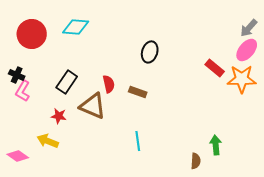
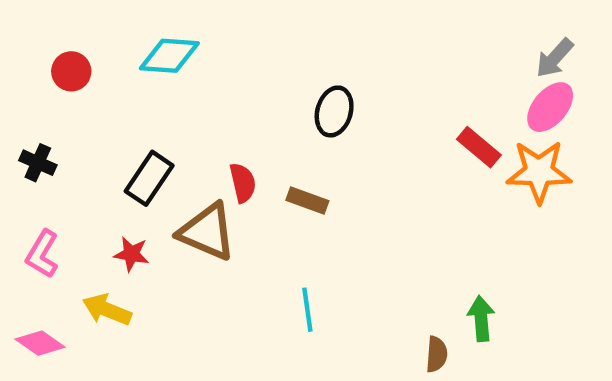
red circle: (32, 34) -> (71, 71), size x0.6
pink L-shape: (23, 91) -> (42, 254), moved

